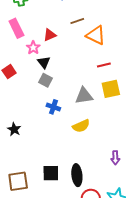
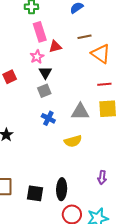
pink rectangle: (16, 28) -> (40, 32), moved
gray square: (45, 80) -> (44, 91), turned 32
black square: (51, 173) -> (35, 193), moved

